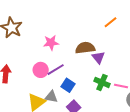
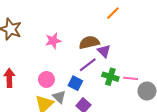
pink circle: (41, 70) -> (46, 79), moved
purple line: (56, 70) -> (88, 65), moved
gray triangle: (51, 97) -> (59, 97), turned 40

